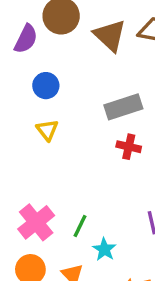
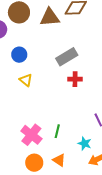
brown triangle: (110, 35) -> (50, 17), turned -35
cyan star: (104, 249) -> (85, 143), moved

